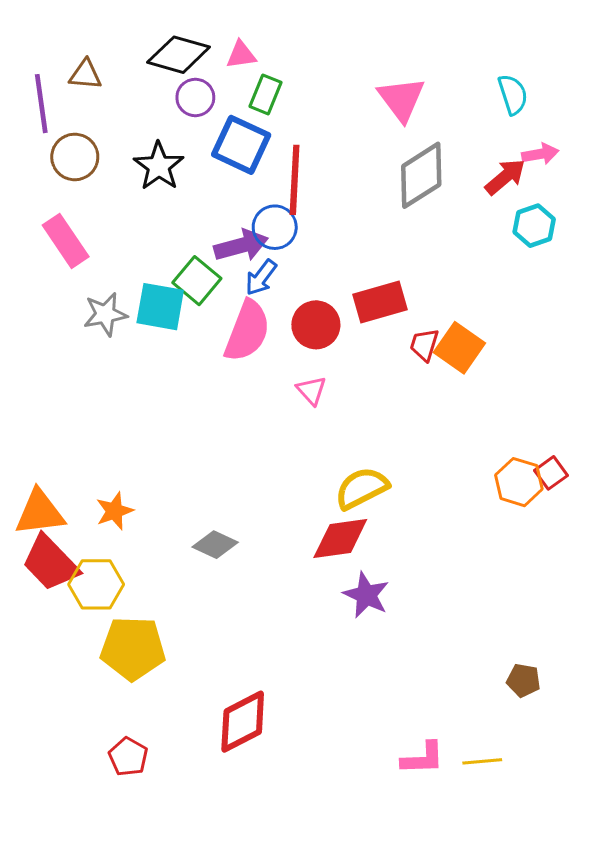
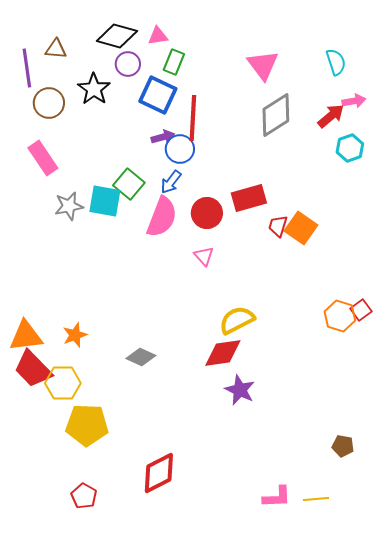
black star: (159, 166) -> (94, 89), moved
purple arrow: (241, 245) -> (163, 137), moved, size x0.7

